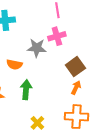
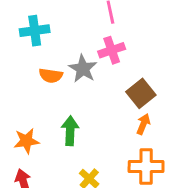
gray star: (37, 48) -> (83, 69), turned 30
orange semicircle: (14, 64) -> (51, 76), moved

